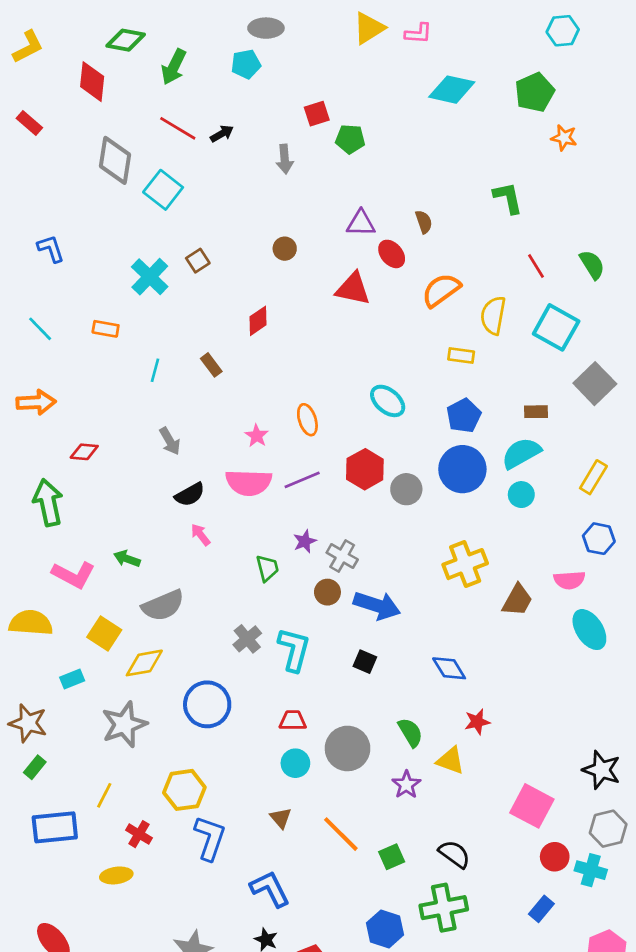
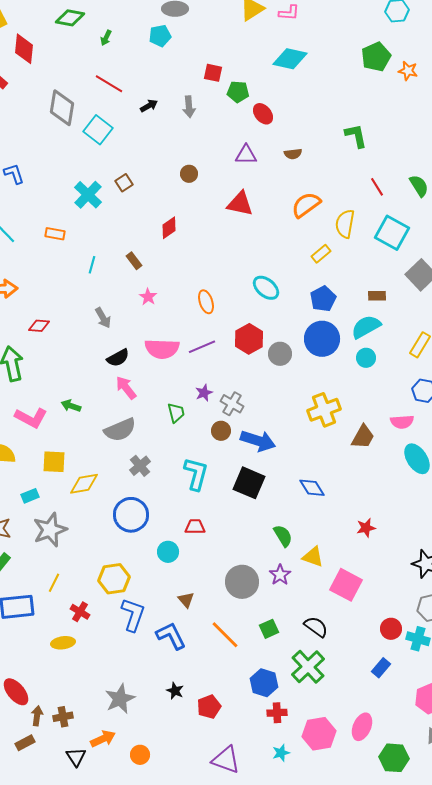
green arrow: (174, 67) -> (106, 38), size x0.6
red diamond: (92, 82) -> (24, 49), moved
cyan diamond: (452, 90) -> (290, 59), moved
red square: (317, 114) -> (213, 73), turned 30
black arrow: (222, 134) -> (149, 106), moved
orange star: (564, 138) -> (408, 71), moved
brown semicircle: (424, 222) -> (293, 154), turned 102
red ellipse: (392, 254) -> (263, 114), moved
yellow rectangle: (461, 356) -> (321, 254), turned -48
pink star: (257, 436) -> (148, 297), moved
pink arrow: (200, 535) -> (126, 388), size x1.4
gray semicircle: (163, 605) -> (120, 430), moved
yellow square: (104, 634) -> (54, 462), turned -30
gray cross: (247, 639) -> (140, 466), moved
black square: (365, 662) -> (249, 483), size x1.8
red star: (477, 722) -> (366, 528), moved
gray star: (124, 724) -> (50, 530), moved
gray circle: (348, 748) -> (242, 582), moved
cyan circle: (295, 763) -> (168, 552), moved
pink square: (532, 806) -> (346, 585), moved
orange line: (341, 834) -> (225, 635), moved
blue L-shape: (270, 889) -> (171, 636), moved
green cross: (444, 908) -> (308, 667), turned -32

